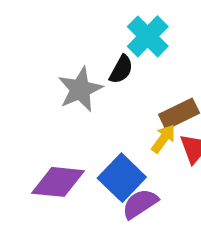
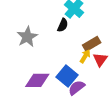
gray star: (80, 89) -> (27, 37), moved

